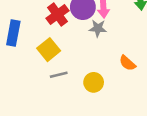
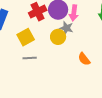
yellow circle: (94, 82) -> (58, 37), moved

